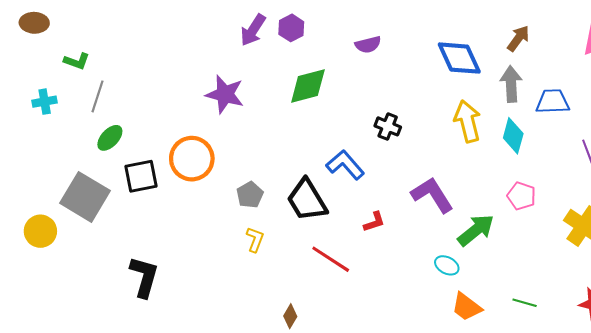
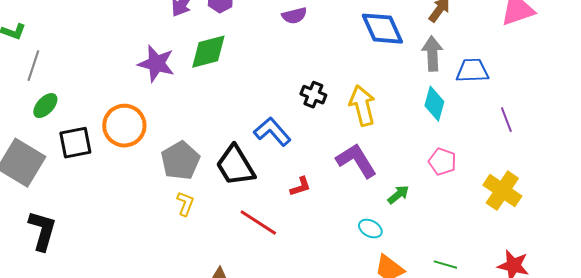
green diamond: (308, 86) -> (208, 52), moved
yellow arrow: (468, 121) -> (362, 106), moved
gray pentagon: (250, 195) -> (180, 161), size x1.5
green arrow: (476, 230) -> (398, 195), size x0.6
black L-shape: (144, 277) -> (42, 231), moved

